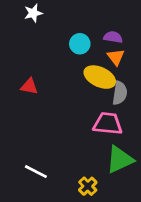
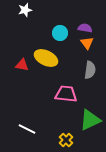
yellow ellipse: (100, 77) -> (46, 58), moved
pink trapezoid: (108, 124) -> (66, 94), moved

